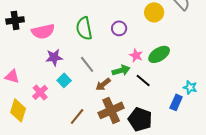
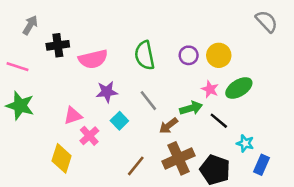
yellow circle: (154, 12) -> (219, 55), moved
pink triangle: (12, 76) -> (73, 116), moved, turned -35
cyan star: (190, 87) -> (245, 143), moved
blue rectangle: (176, 102) -> (262, 165), moved

